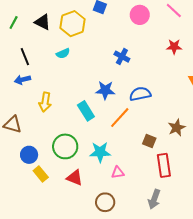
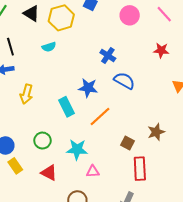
blue semicircle: (140, 94) -> (124, 81), moved, turned 35
green circle: (65, 146) -> (42, 141), size x0.7

